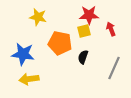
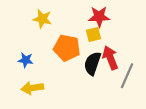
red arrow: (111, 29) -> (110, 58), moved, size x1.5
blue star: (23, 54) -> (26, 60), size x0.6
black semicircle: (83, 57) -> (92, 63), size x1.5

